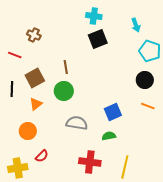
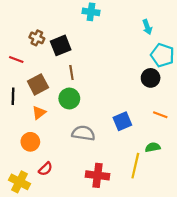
cyan cross: (94, 16) -> (91, 12), moved
black square: (98, 39) -> (61, 45), moved
black circle: (145, 80) -> (151, 78), moved
green semicircle: (109, 136) -> (153, 147), moved
yellow line: (125, 167) -> (135, 166), moved
yellow cross: (18, 168) -> (19, 182), turned 36

